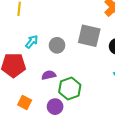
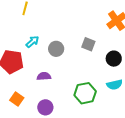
gray square: (89, 36) -> (88, 44), size x0.6
green hexagon: (70, 88) -> (85, 93), moved

